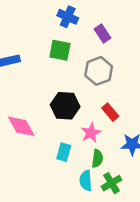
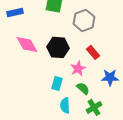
pink diamond: (21, 126) -> (27, 44), moved
green semicircle: (97, 159) -> (83, 88), turned -56
cyan semicircle: (86, 180) -> (65, 105), moved

